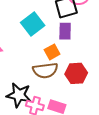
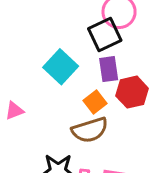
red hexagon: (76, 73) -> (132, 92), moved

